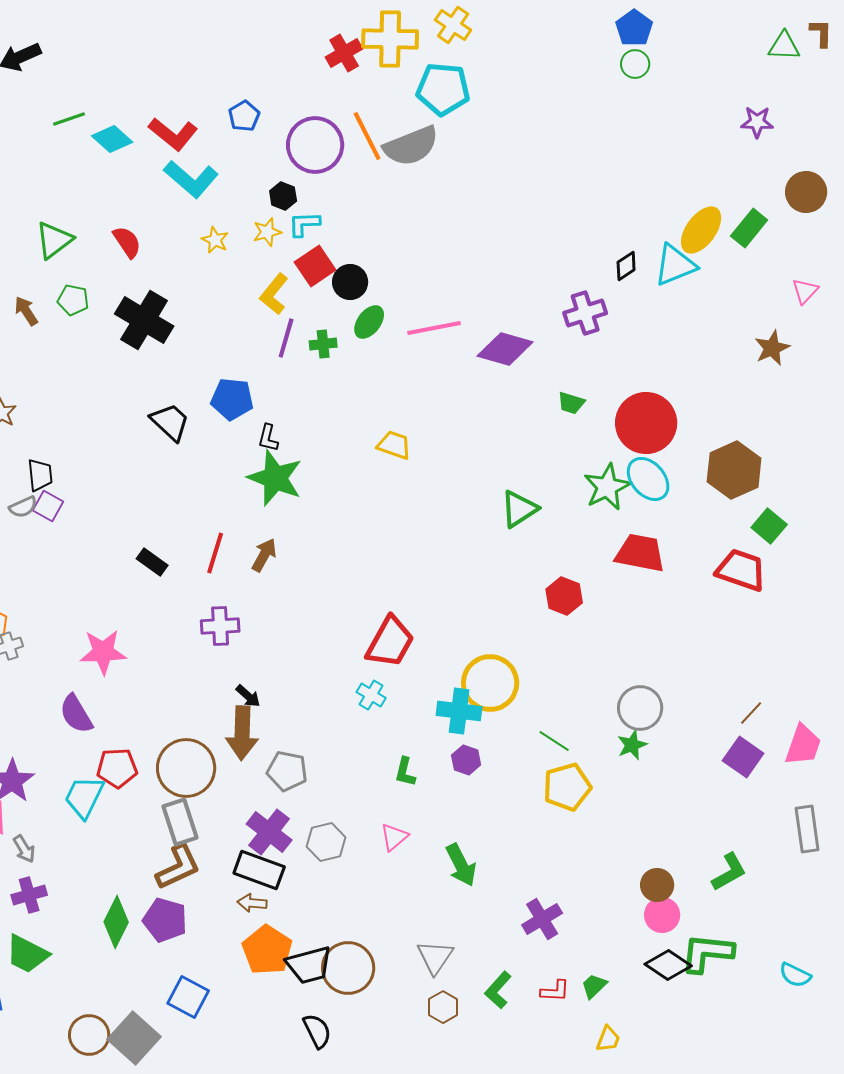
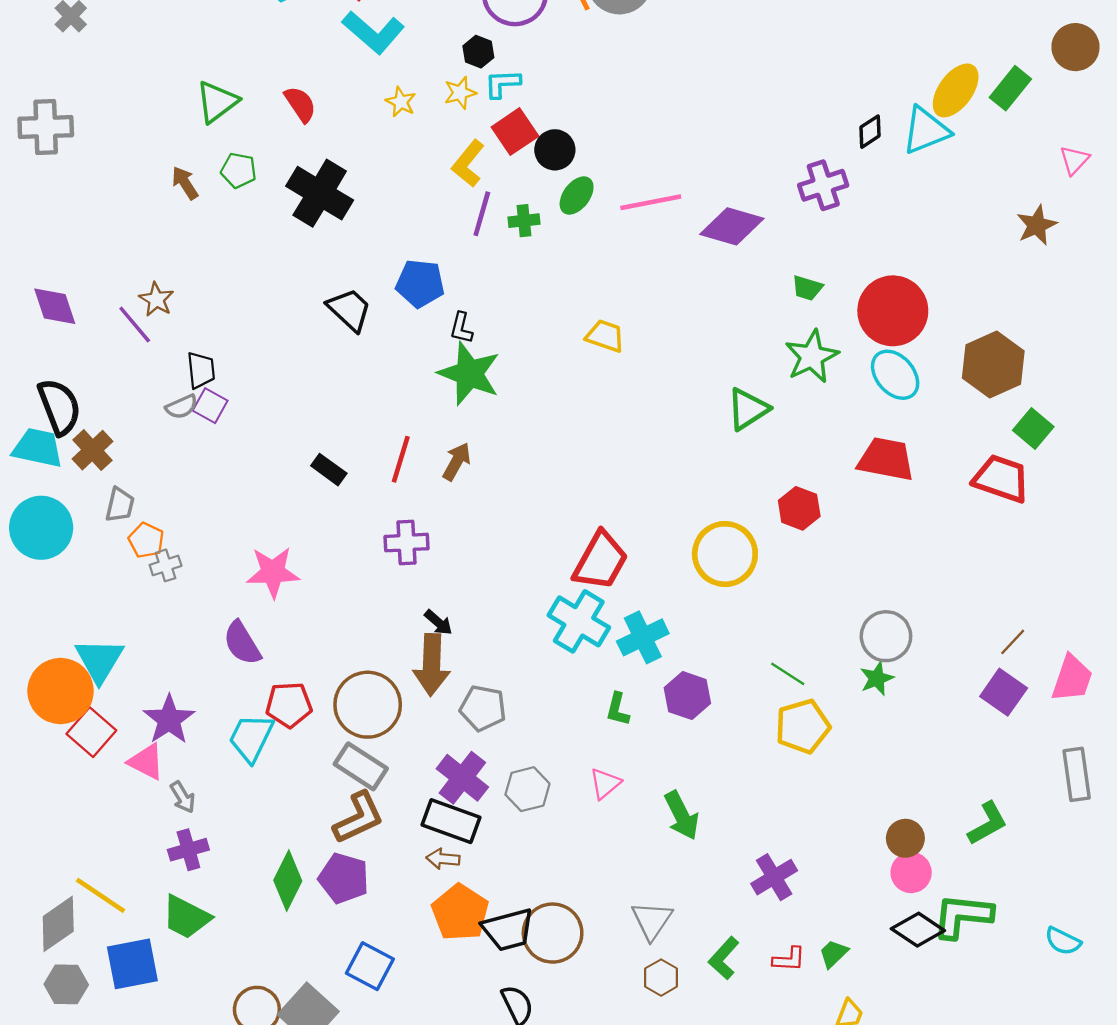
green star: (607, 487) -> (812, 356), moved
yellow circle: (490, 683) -> (725, 554), moved
cyan cross: (371, 695) -> (579, 621), size x1.8
cyan cross: (459, 711) -> (643, 637), moved, turned -33
purple hexagon: (466, 760) -> (687, 696), size x1.4
gray rectangle: (180, 822) -> (361, 766), turned -39

